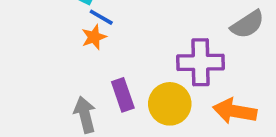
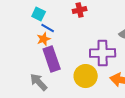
purple rectangle: (123, 95) -> (52, 59), moved, size x1.4
gray arrow: (85, 115) -> (39, 82), turned -30

